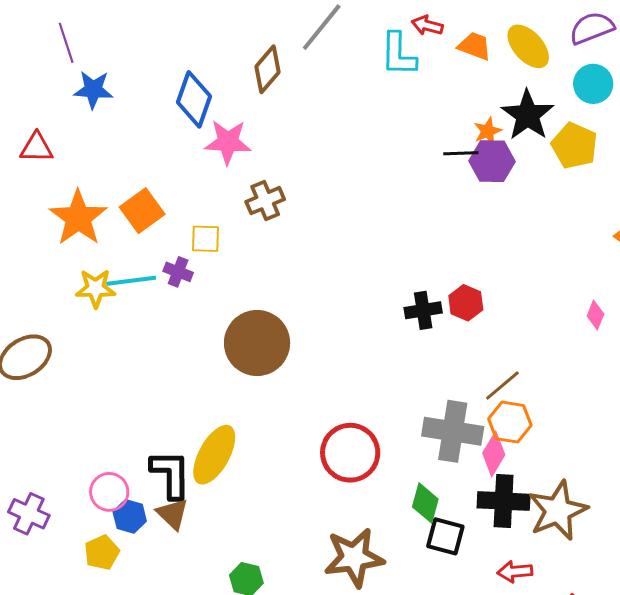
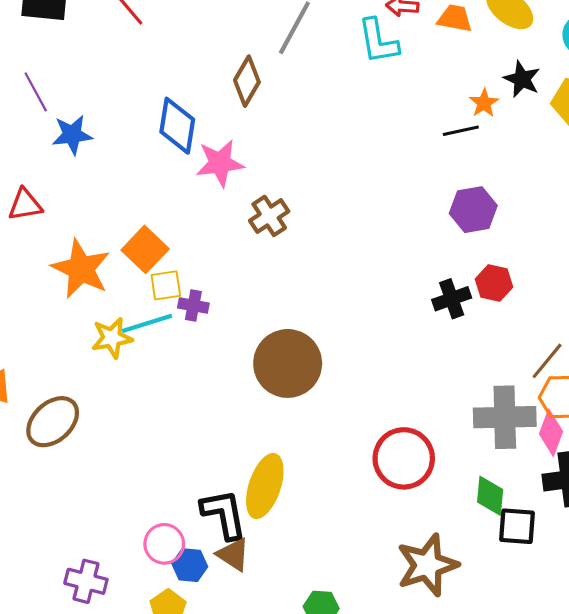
black star: (528, 115) -> (522, 79), size x0.7
purple hexagon: (492, 161) -> (473, 210), moved
yellow square: (206, 239) -> (166, 285), moved

